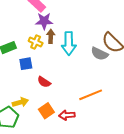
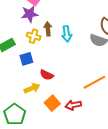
purple star: (44, 21) -> (30, 14), moved
cyan arrow: (69, 43) -> (67, 34), size x0.7
yellow arrow: (20, 102) -> (32, 88), moved

